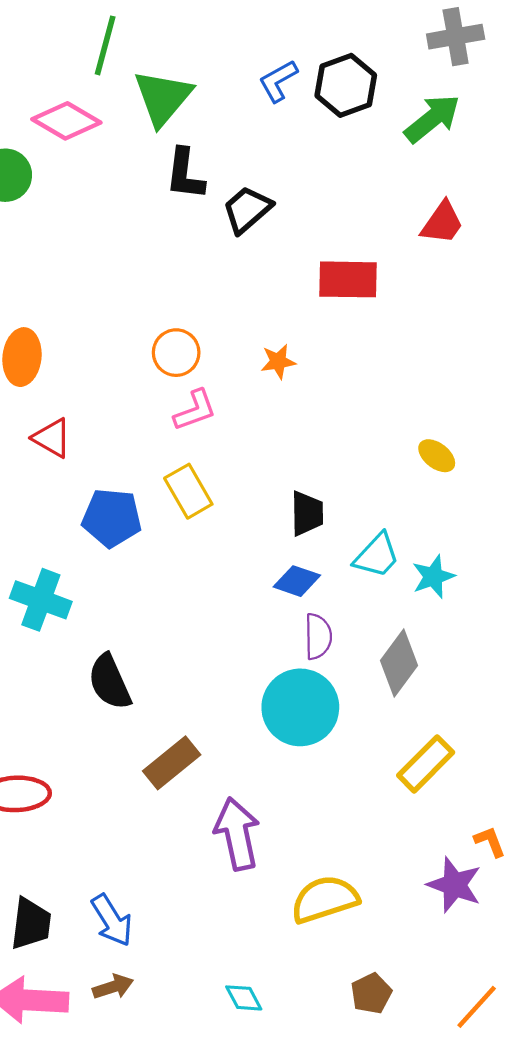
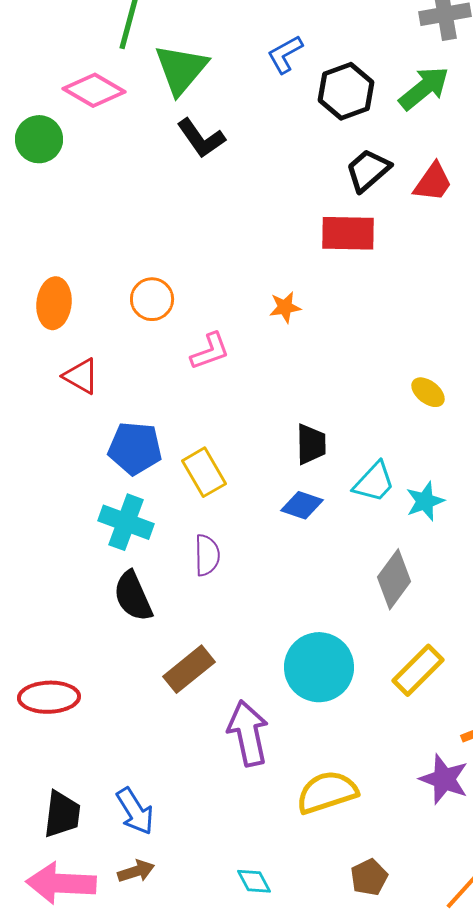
black hexagon: (346, 85) -> (346, 91), moved
black L-shape: (185, 174) -> (201, 138), turned -42
black trapezoid: (247, 210) -> (368, 170), moved
orange circle: (176, 353) -> (152, 299), moved
yellow rectangle: (188, 491) -> (204, 472), moved
cyan cross: (41, 600) -> (126, 522), moved
purple semicircle: (318, 636) -> (207, 555), moved
cyan circle: (300, 707) -> (319, 667), moved

